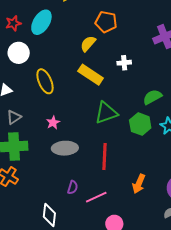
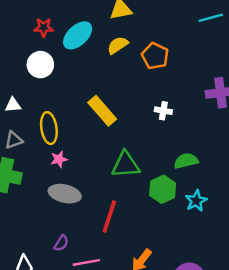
yellow semicircle: (88, 44) -> (118, 45), moved
yellow rectangle: (91, 75) -> (102, 111), moved
yellow ellipse: (45, 81) -> (49, 128), moved

